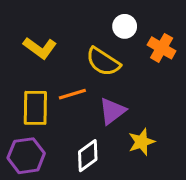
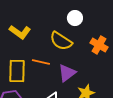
orange cross: (162, 48) -> (99, 45), moved
orange line: (72, 94) -> (41, 62), turned 30

